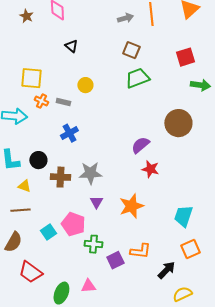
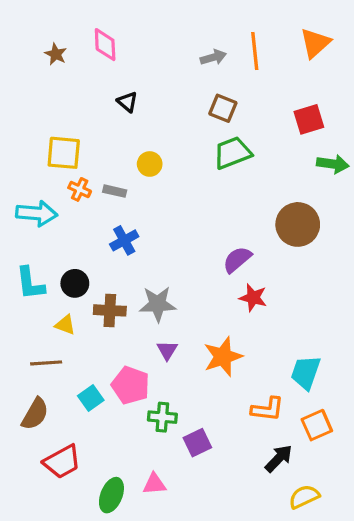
yellow triangle: (24, 186) -> (65, 325), moved
orange L-shape: (140, 251) -> (267, 409), moved
red trapezoid: (30, 272) -> (62, 462), turned -65

